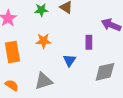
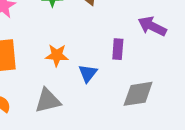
orange star: (43, 41) -> (57, 55), moved

